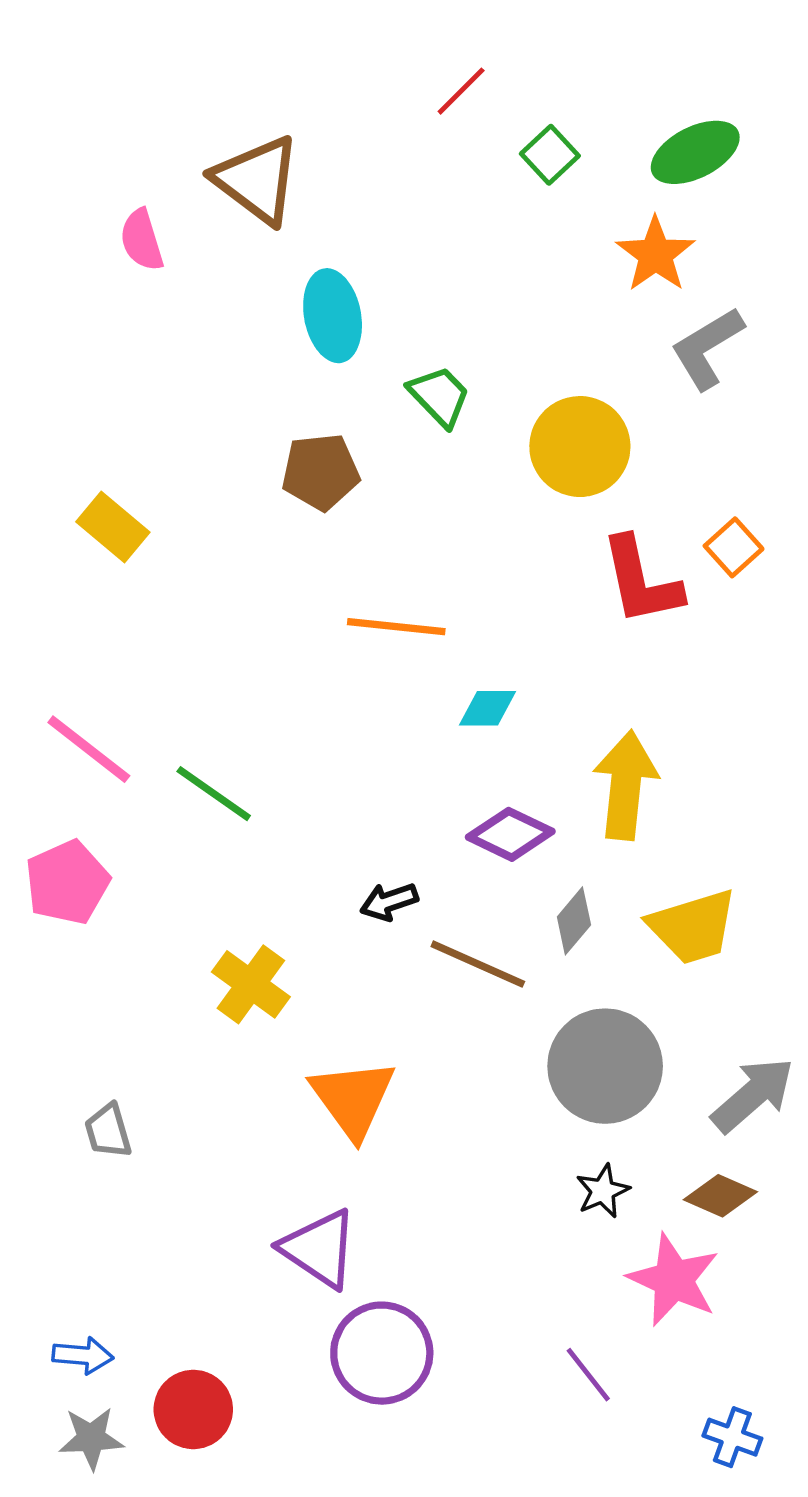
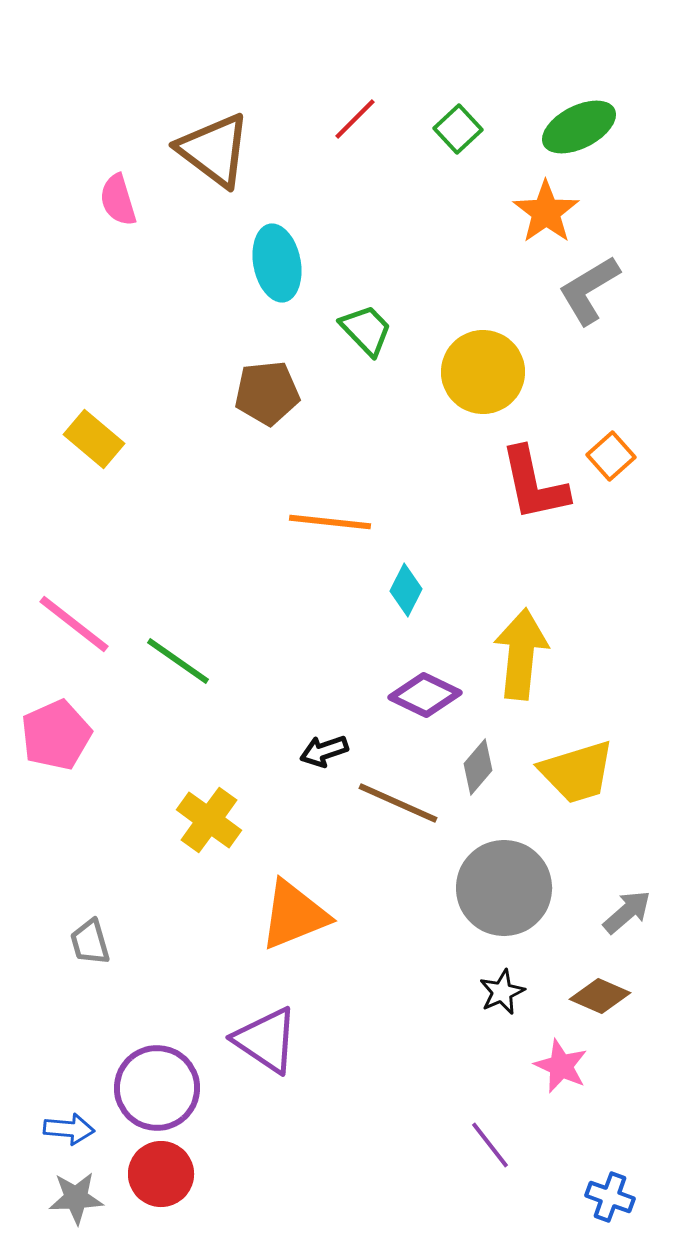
red line: (461, 91) -> (355, 119), moved
cyan diamond: (487, 708) -> (406, 590), turned -63
gray arrow: (753, 1095) -> (627, 912), size x0.7
orange triangle: (353, 1099) -> (294, 915), turned 44
pink star: (674, 1280) -> (561, 1066), size x0.7
purple circle: (382, 1353) -> (157, 1088), moved

